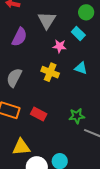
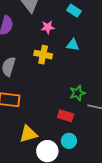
cyan rectangle: (78, 33) -> (74, 11), moved
red rectangle: (39, 114) -> (66, 116), moved

